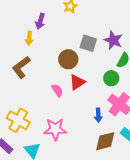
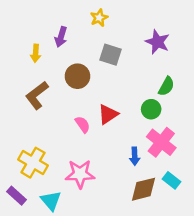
yellow arrow: (29, 38) -> (36, 53), moved
purple star: (113, 40) -> (157, 42), moved
gray square: (88, 43) -> (110, 55), moved
brown circle: (68, 59) -> (77, 76), moved

